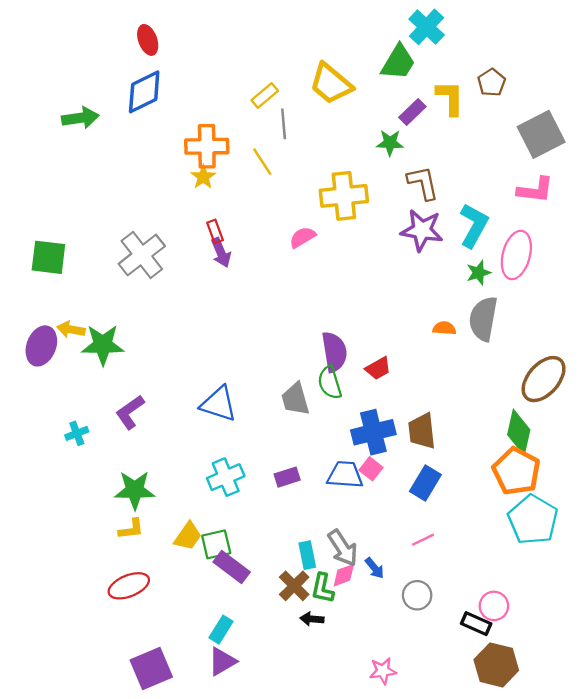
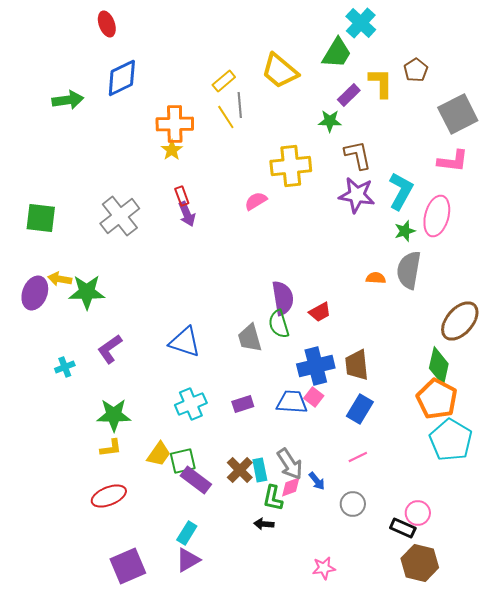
red ellipse: (148, 40) -> (107, 24), moved
yellow line: (262, 162) -> (226, 117), moved
brown cross: (294, 586) -> (240, 470), moved

